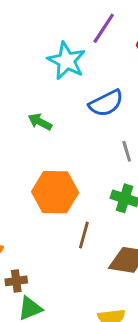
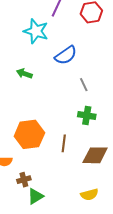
orange hexagon: (55, 192) -> (29, 134), moved

